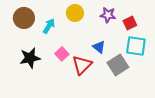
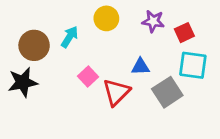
brown circle: (24, 18) -> (34, 45), moved
blue triangle: (99, 47) -> (140, 67), turned -40
black star: (30, 58) -> (23, 82), moved

